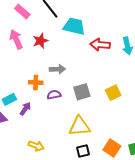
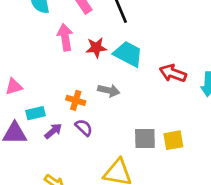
cyan trapezoid: (74, 26) -> (128, 54), moved
gray square: (82, 92) -> (145, 138), moved
purple semicircle: (54, 95) -> (84, 128), moved, turned 40

